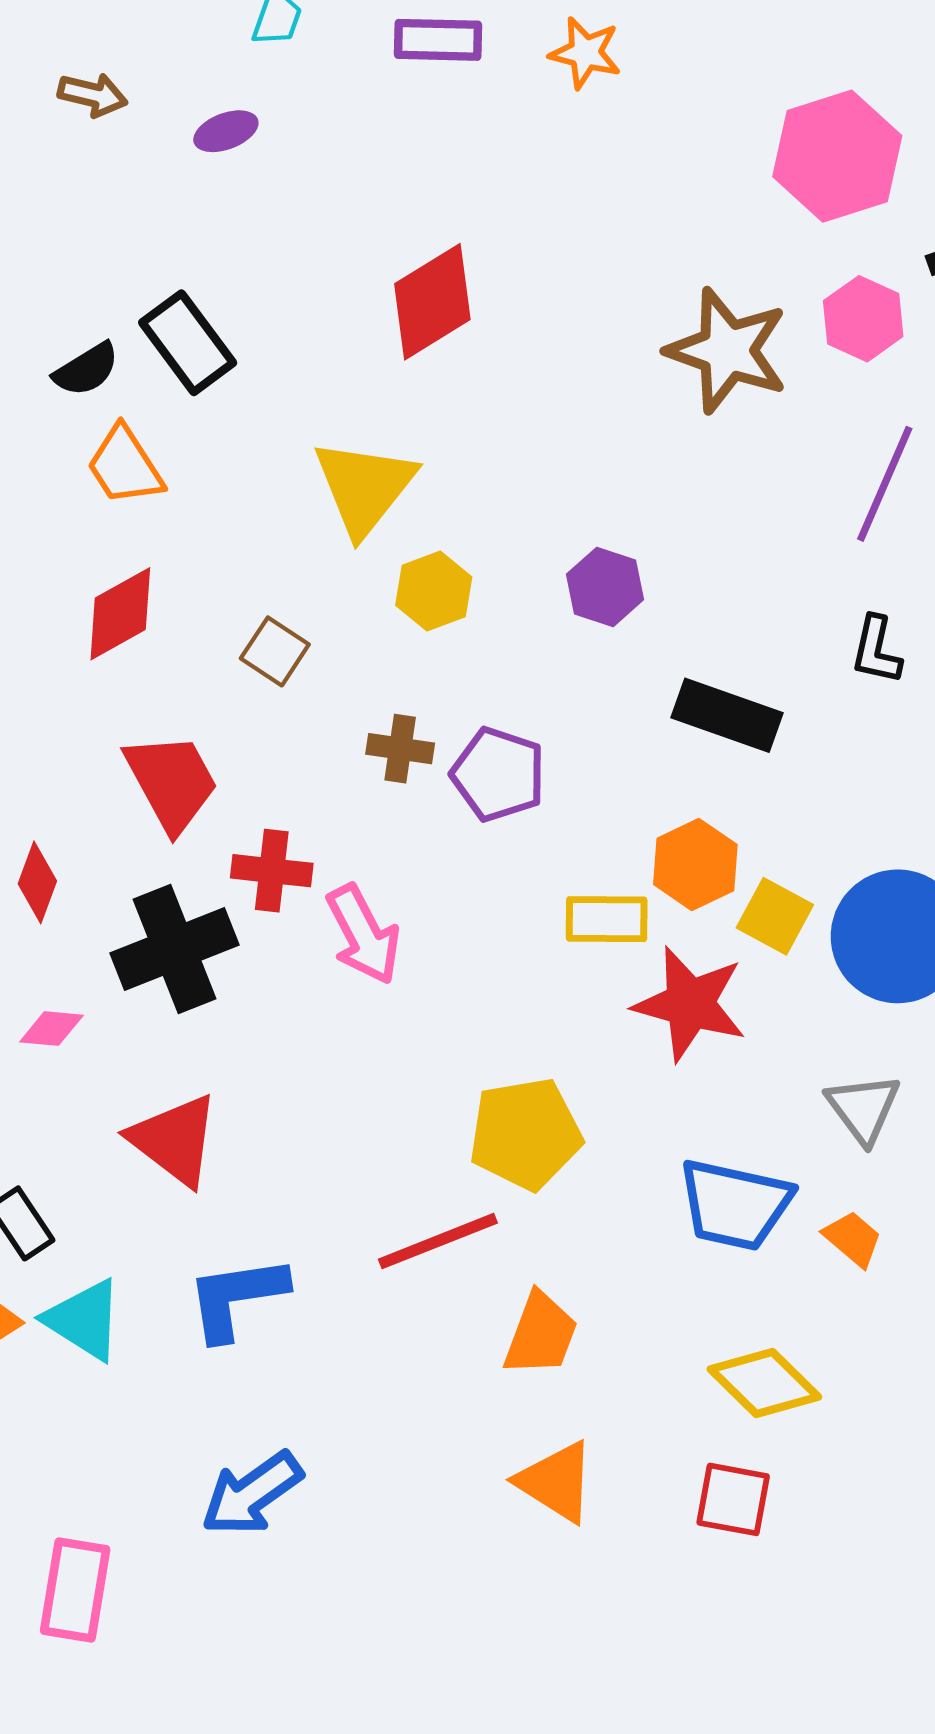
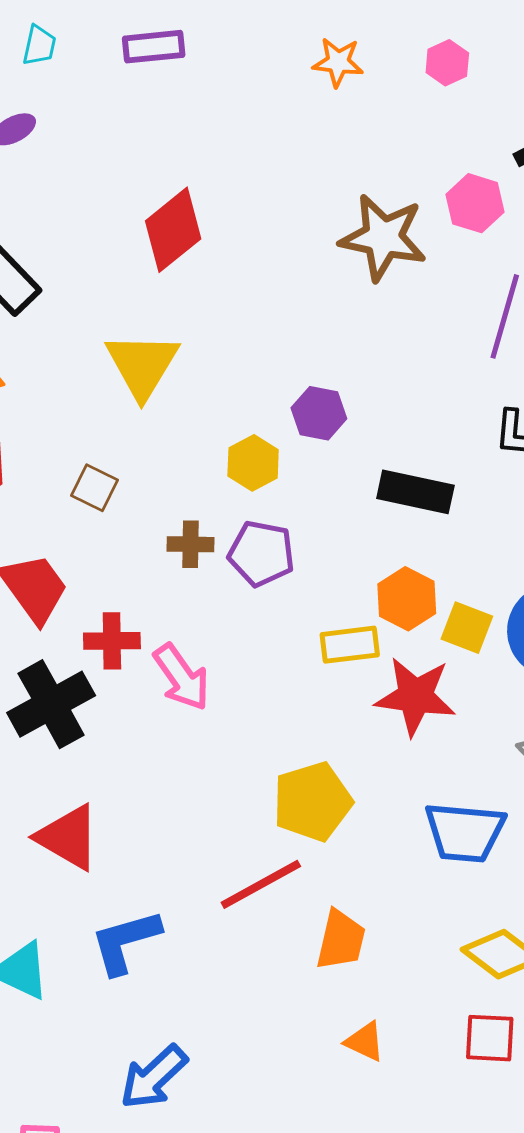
orange star: (585, 53) -> (338, 62), moved
pink hexagon: (837, 156) -> (447, 63), moved, size x0.5
yellow hexagon: (434, 591) -> (253, 463), moved
orange triangle: (556, 1482) -> (365, 1042), size x0.7

